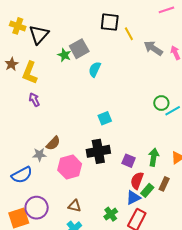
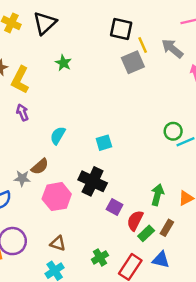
black triangle: (39, 35) -> (45, 23), moved
gray arrow: (153, 48) -> (172, 48), moved
gray square: (79, 49) -> (133, 62), moved
cyan semicircle: (95, 69) -> (58, 136), moved
black cross: (98, 151) -> (93, 181), turned 30
purple square: (129, 161) -> (115, 207), moved
blue triangle: (133, 198) -> (161, 260), moved, turned 35

